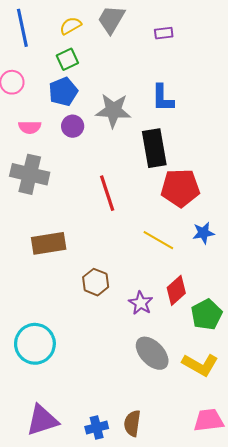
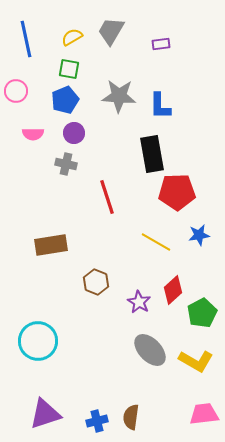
green square: (67, 59) -> (69, 69), turned 35
gray star: (113, 110) -> (119, 96), moved
gray cross: (30, 174) -> (66, 164), moved, size x0.6

